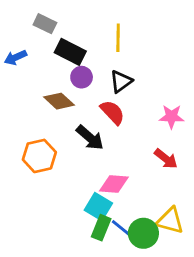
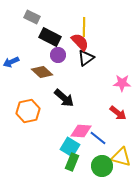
blue arrow: (15, 57) -> (11, 62), moved
red semicircle: (112, 112) -> (80, 42), moved
blue line: (122, 229) -> (98, 138), moved

